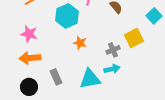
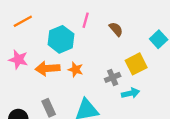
orange arrow: (30, 58) -> (47, 68), moved
cyan arrow: (112, 69) -> (131, 93), moved

